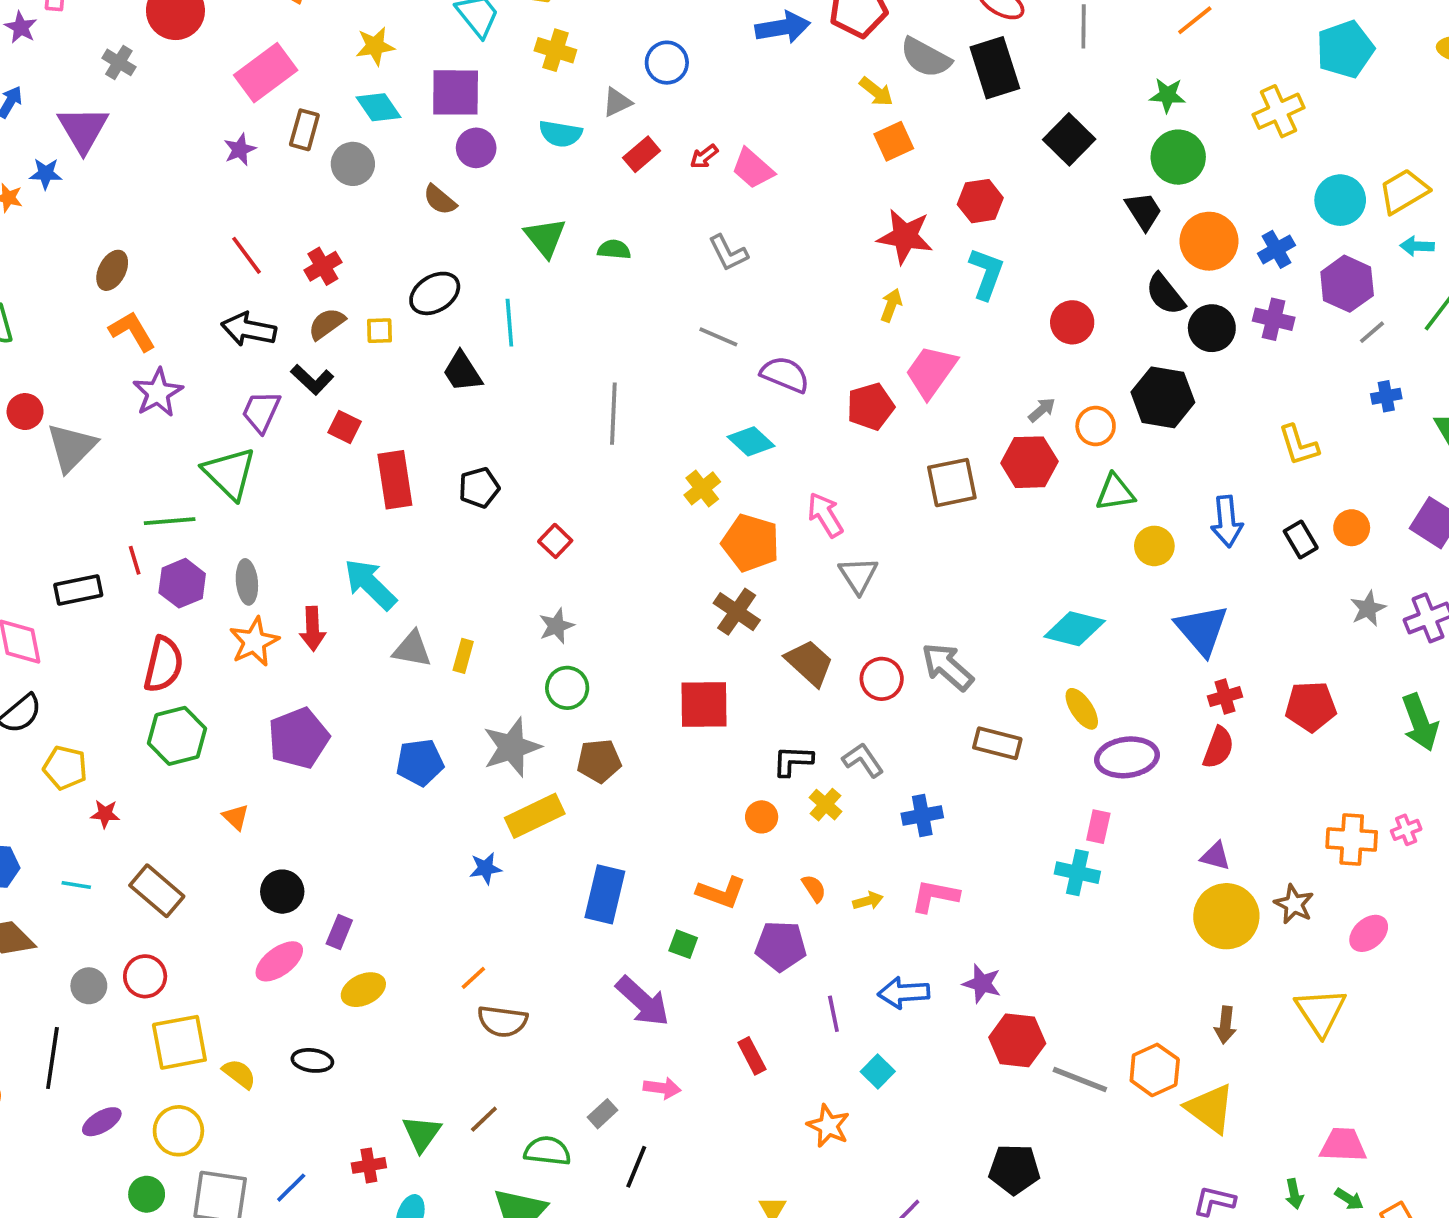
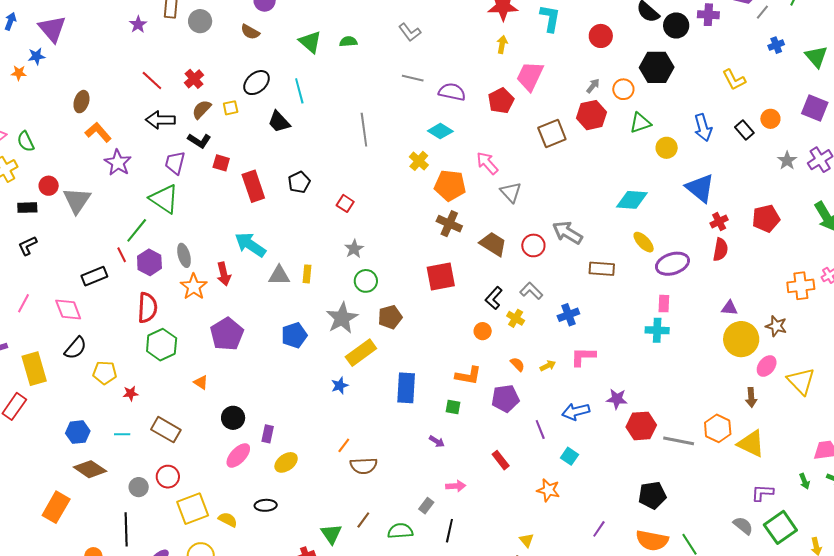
green line: (170, 521) -> (137, 230), turned -36
black L-shape: (793, 761) -> (494, 298), turned -40
pink ellipse: (1369, 933) -> (767, 366), moved
purple arrow: (643, 1001) -> (437, 441), size x0.5

